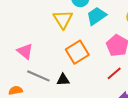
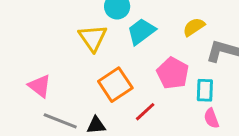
red line: (114, 73) -> (145, 112), moved

